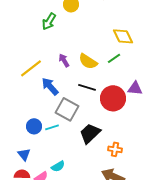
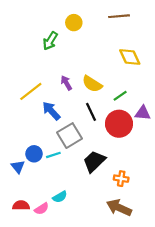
green line: (114, 58) -> (120, 96), moved
black line: (87, 87) -> (91, 112), turned 48
gray square: (67, 109) -> (70, 136), turned 30
blue triangle: (24, 154) -> (18, 167), moved

